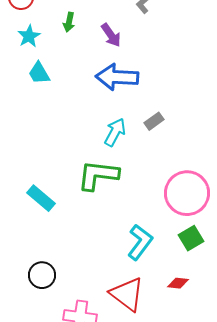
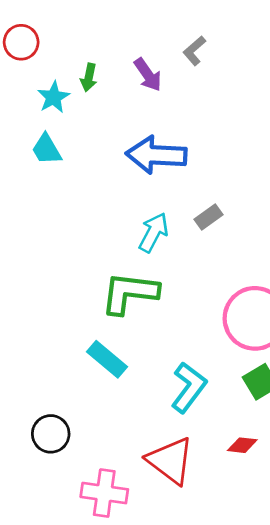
purple arrow: (111, 35) -> (148, 75), moved
cyan star: (29, 36) -> (54, 97), moved
cyan rectangle: (41, 198) -> (107, 359), moved

